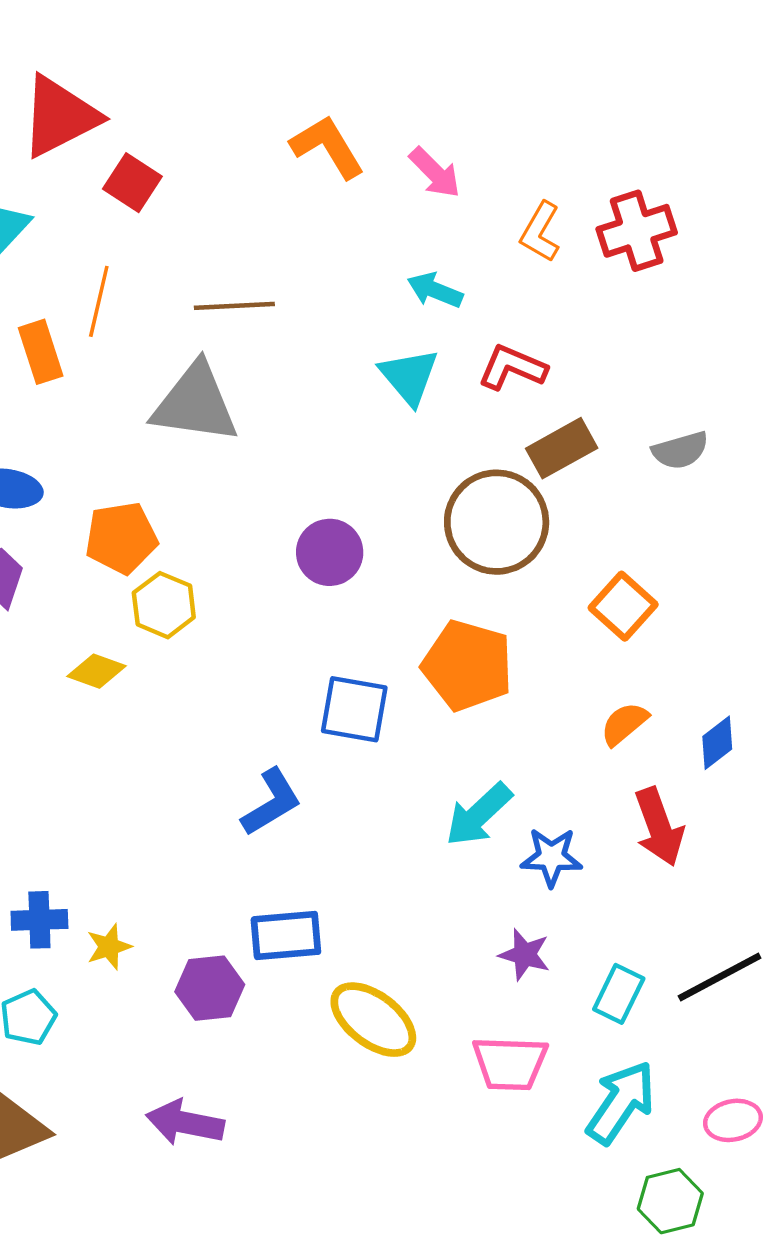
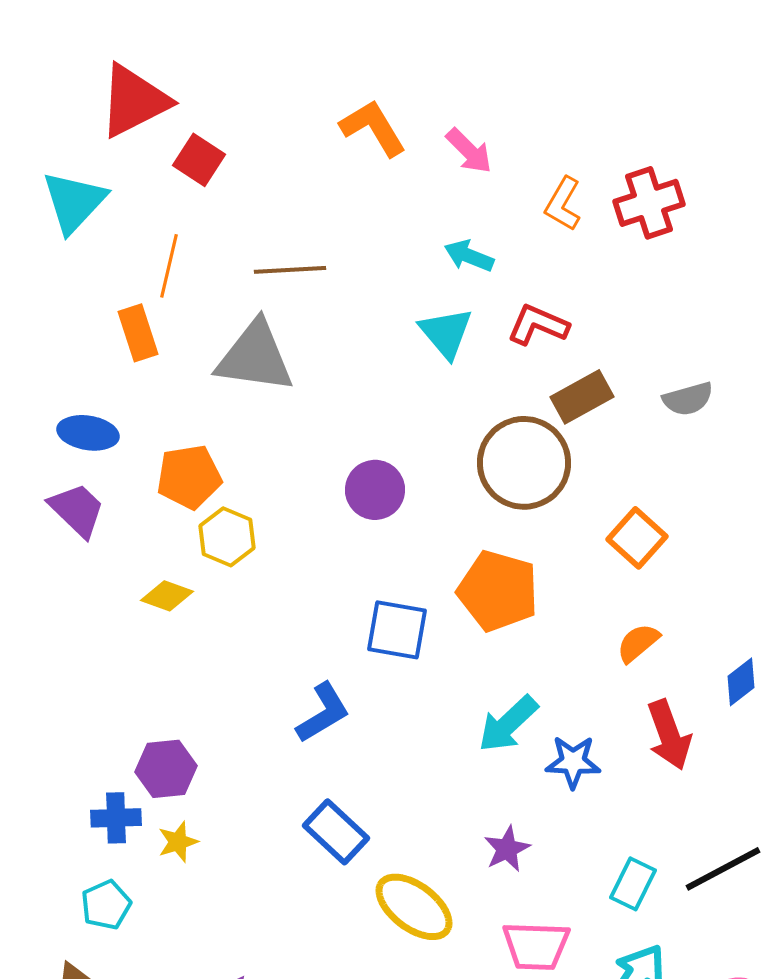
orange rectangle: (41, 352) -> (138, 333), moved
blue diamond: (717, 743) -> (741, 682), moved
blue rectangle: (286, 936) -> (336, 832), turned 48
purple star: (525, 955) -> (507, 849), moved, turned 30
purple hexagon: (210, 988) -> (166, 769), moved

